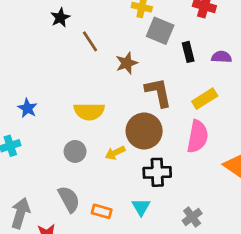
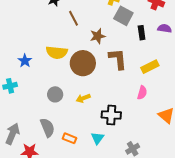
purple semicircle: (221, 57) -> (165, 28), moved
yellow semicircle: (89, 111) -> (57, 52), moved
brown circle: (144, 131) -> (83, 63), moved
pink semicircle: (197, 137) -> (142, 93), size x0.6

